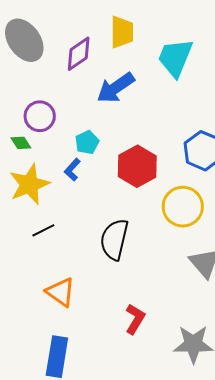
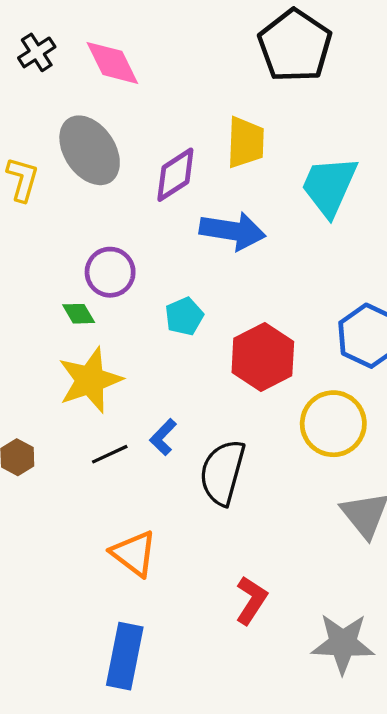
blue arrow: (116, 88) -> (233, 231), turned -138
blue L-shape: (72, 170) -> (163, 437), moved

